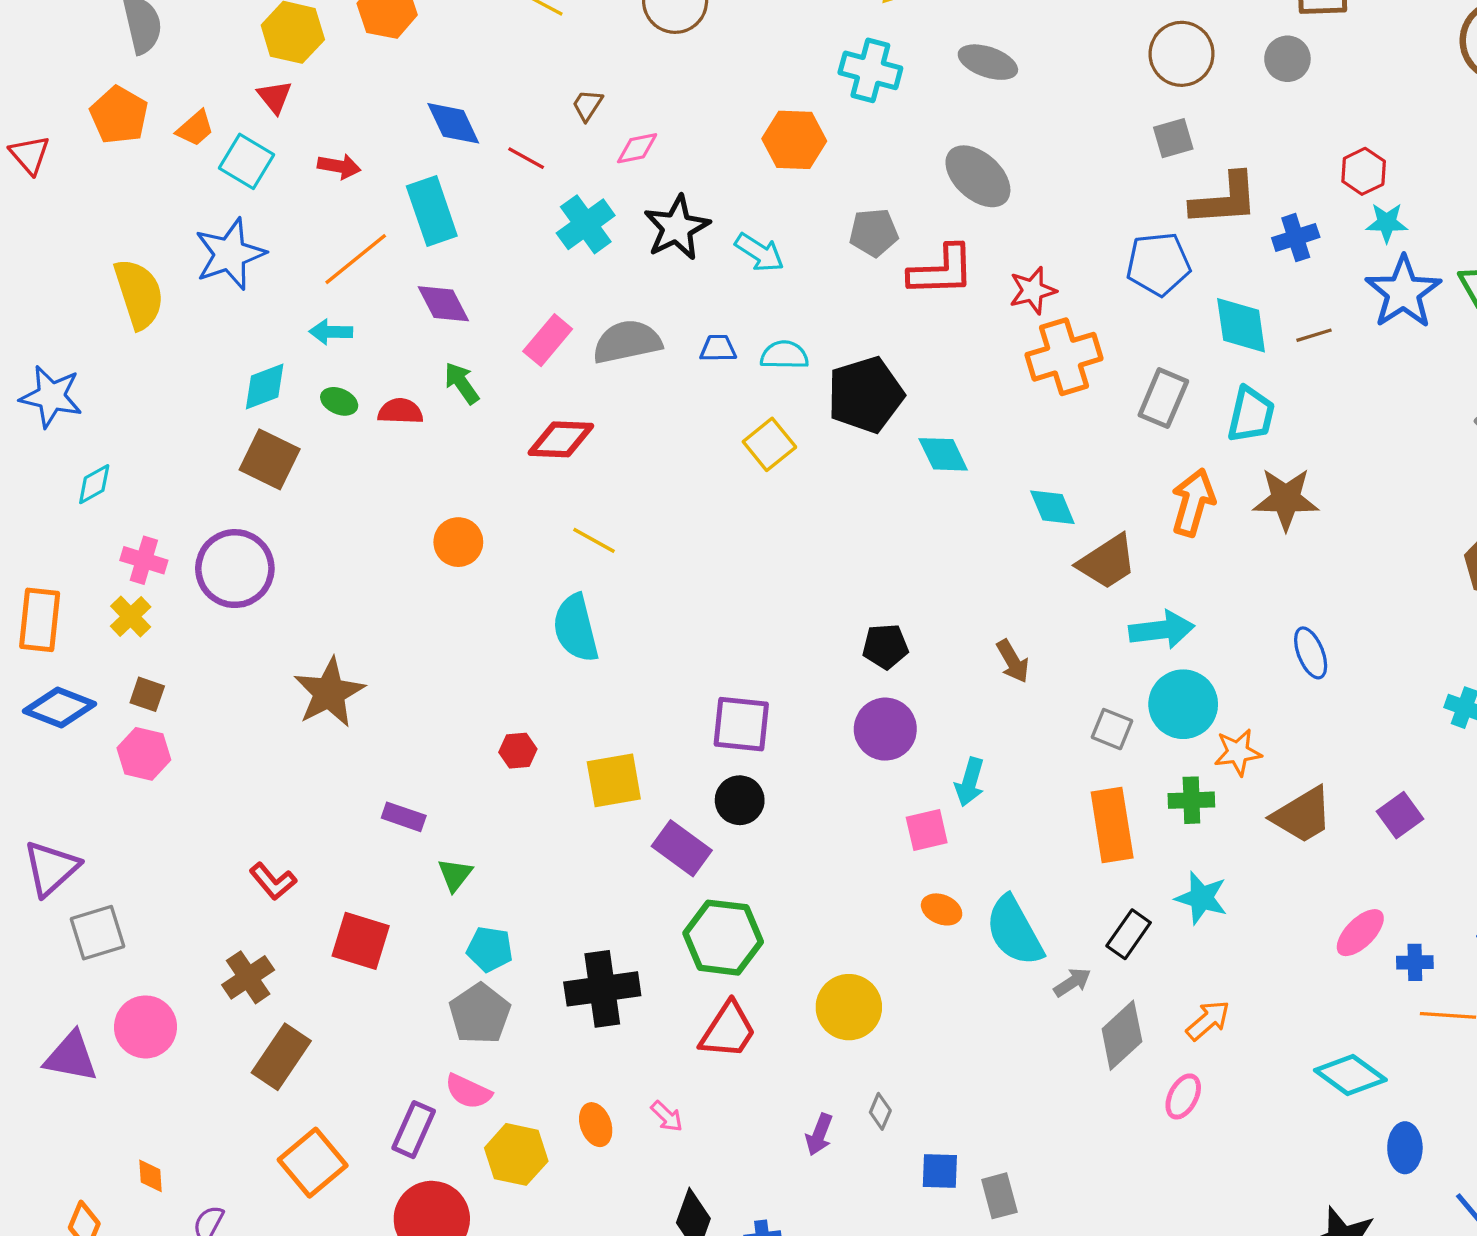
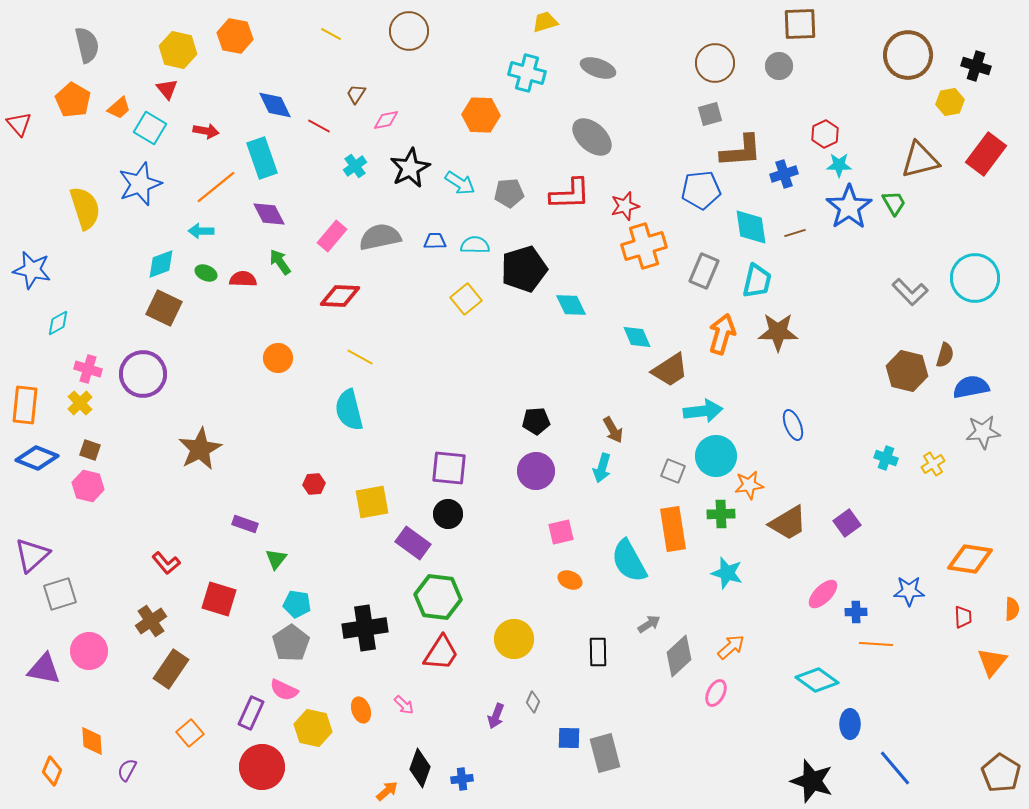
cyan cross: (586, 224) -> (355, 166), size x0.7
gray pentagon: (874, 233) -> (509, 193), moved
cyan arrow: (970, 782) -> (602, 468), moved
cyan semicircle: (1014, 931) -> (629, 561), moved
black rectangle: (1129, 934) -> (598, 652), moved, turned -36
orange square: (313, 1163) -> (190, 733), size x0.7
orange diamond: (150, 1176) -> (92, 741), size x1.4
gray rectangle: (999, 1196) -> (605, 753), size x1.4

